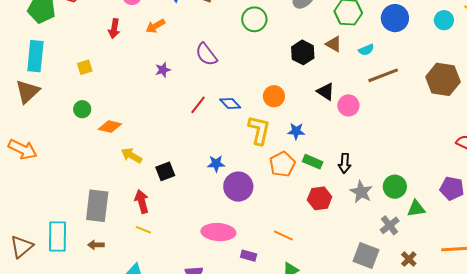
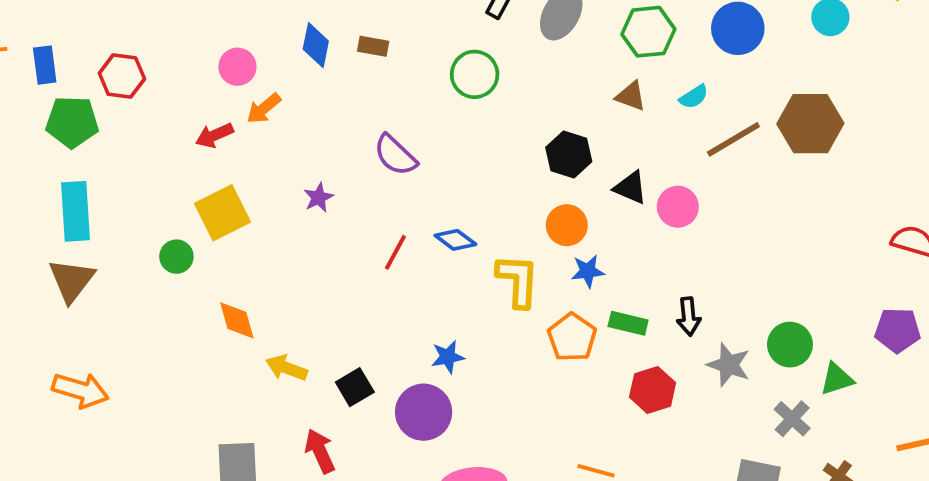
orange arrow: (155, 26) -> (264, 108), moved
red arrow: (114, 29) -> (214, 135), turned 66
black hexagon: (303, 52) -> (569, 154), moved
yellow square: (85, 67) -> (223, 213), moved, size x1.8
brown hexagon: (443, 79) -> (810, 124), moved
orange circle: (274, 96) -> (567, 225), moved
green circle: (82, 109) -> (176, 257), moved
orange diamond: (110, 127) -> (237, 320), turned 70
purple circle: (238, 187) -> (424, 412), moved

